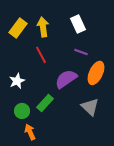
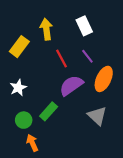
yellow rectangle: (18, 28) -> (19, 47), moved
purple line: (81, 52) -> (87, 56), turned 32
red line: (41, 55) -> (62, 58), moved

